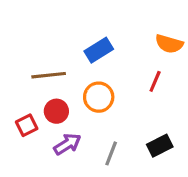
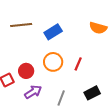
brown line: (49, 75) -> (21, 25), moved
red line: (155, 81) -> (78, 64), moved

